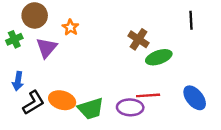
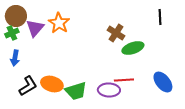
brown circle: (35, 15) -> (16, 16), moved
orange star: (70, 27) -> (59, 23), size x1.5
purple triangle: (47, 48) -> (35, 28), moved
blue arrow: (18, 81) -> (15, 58), moved

